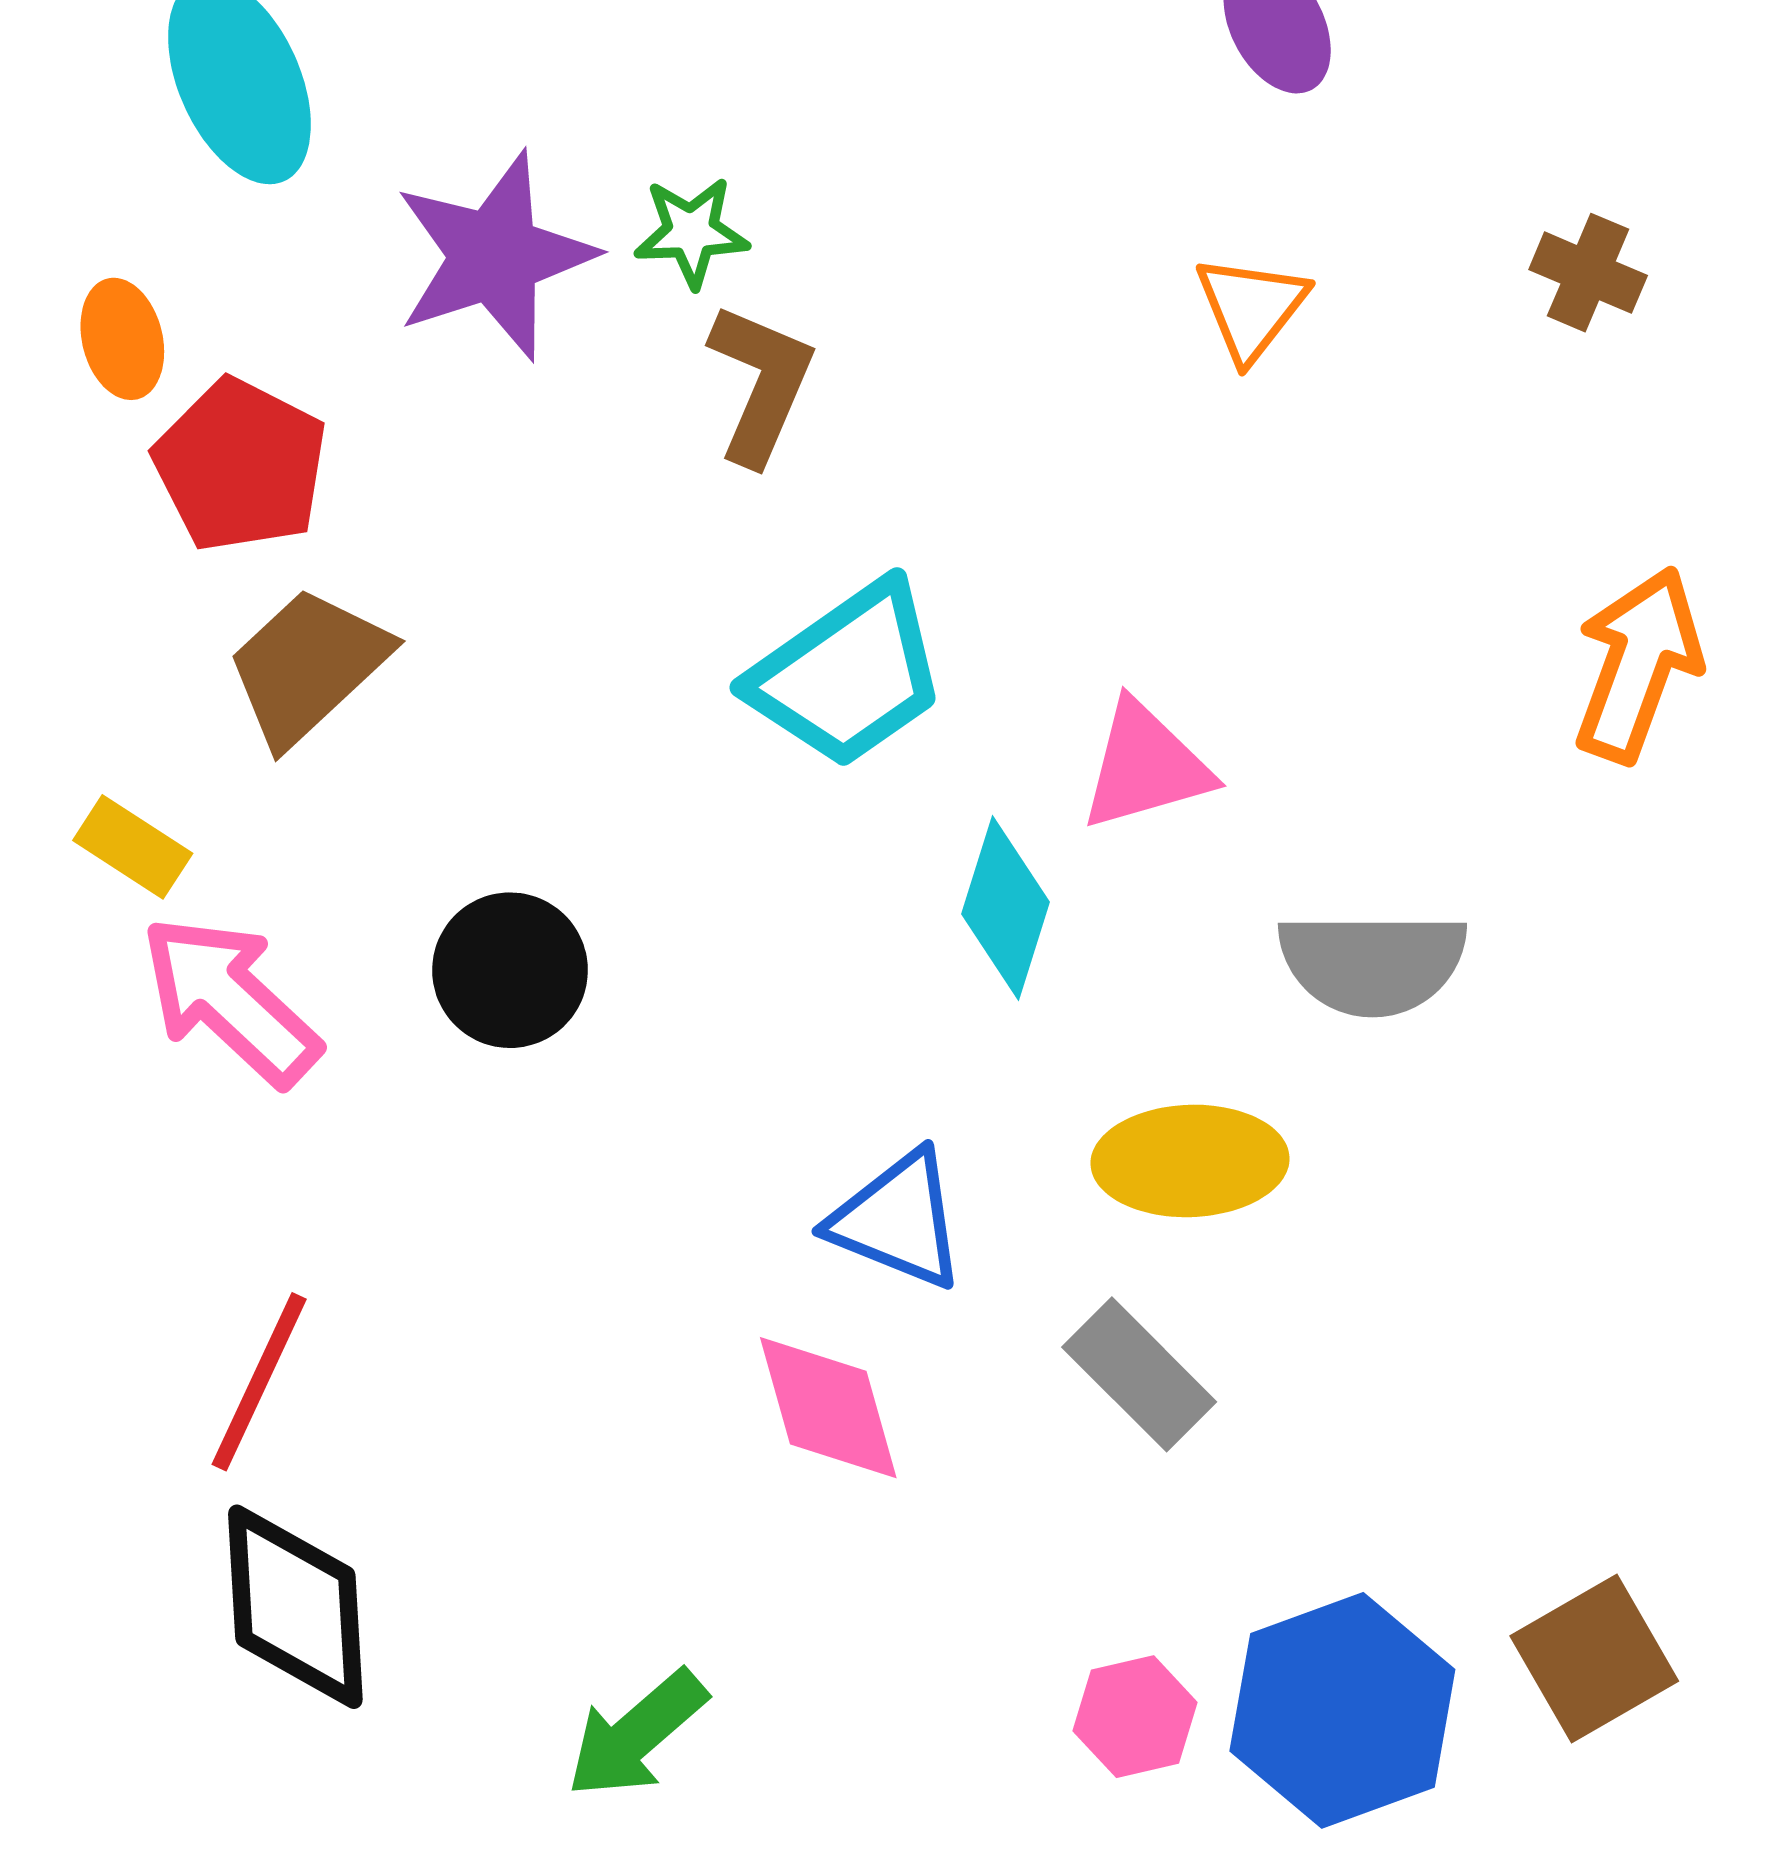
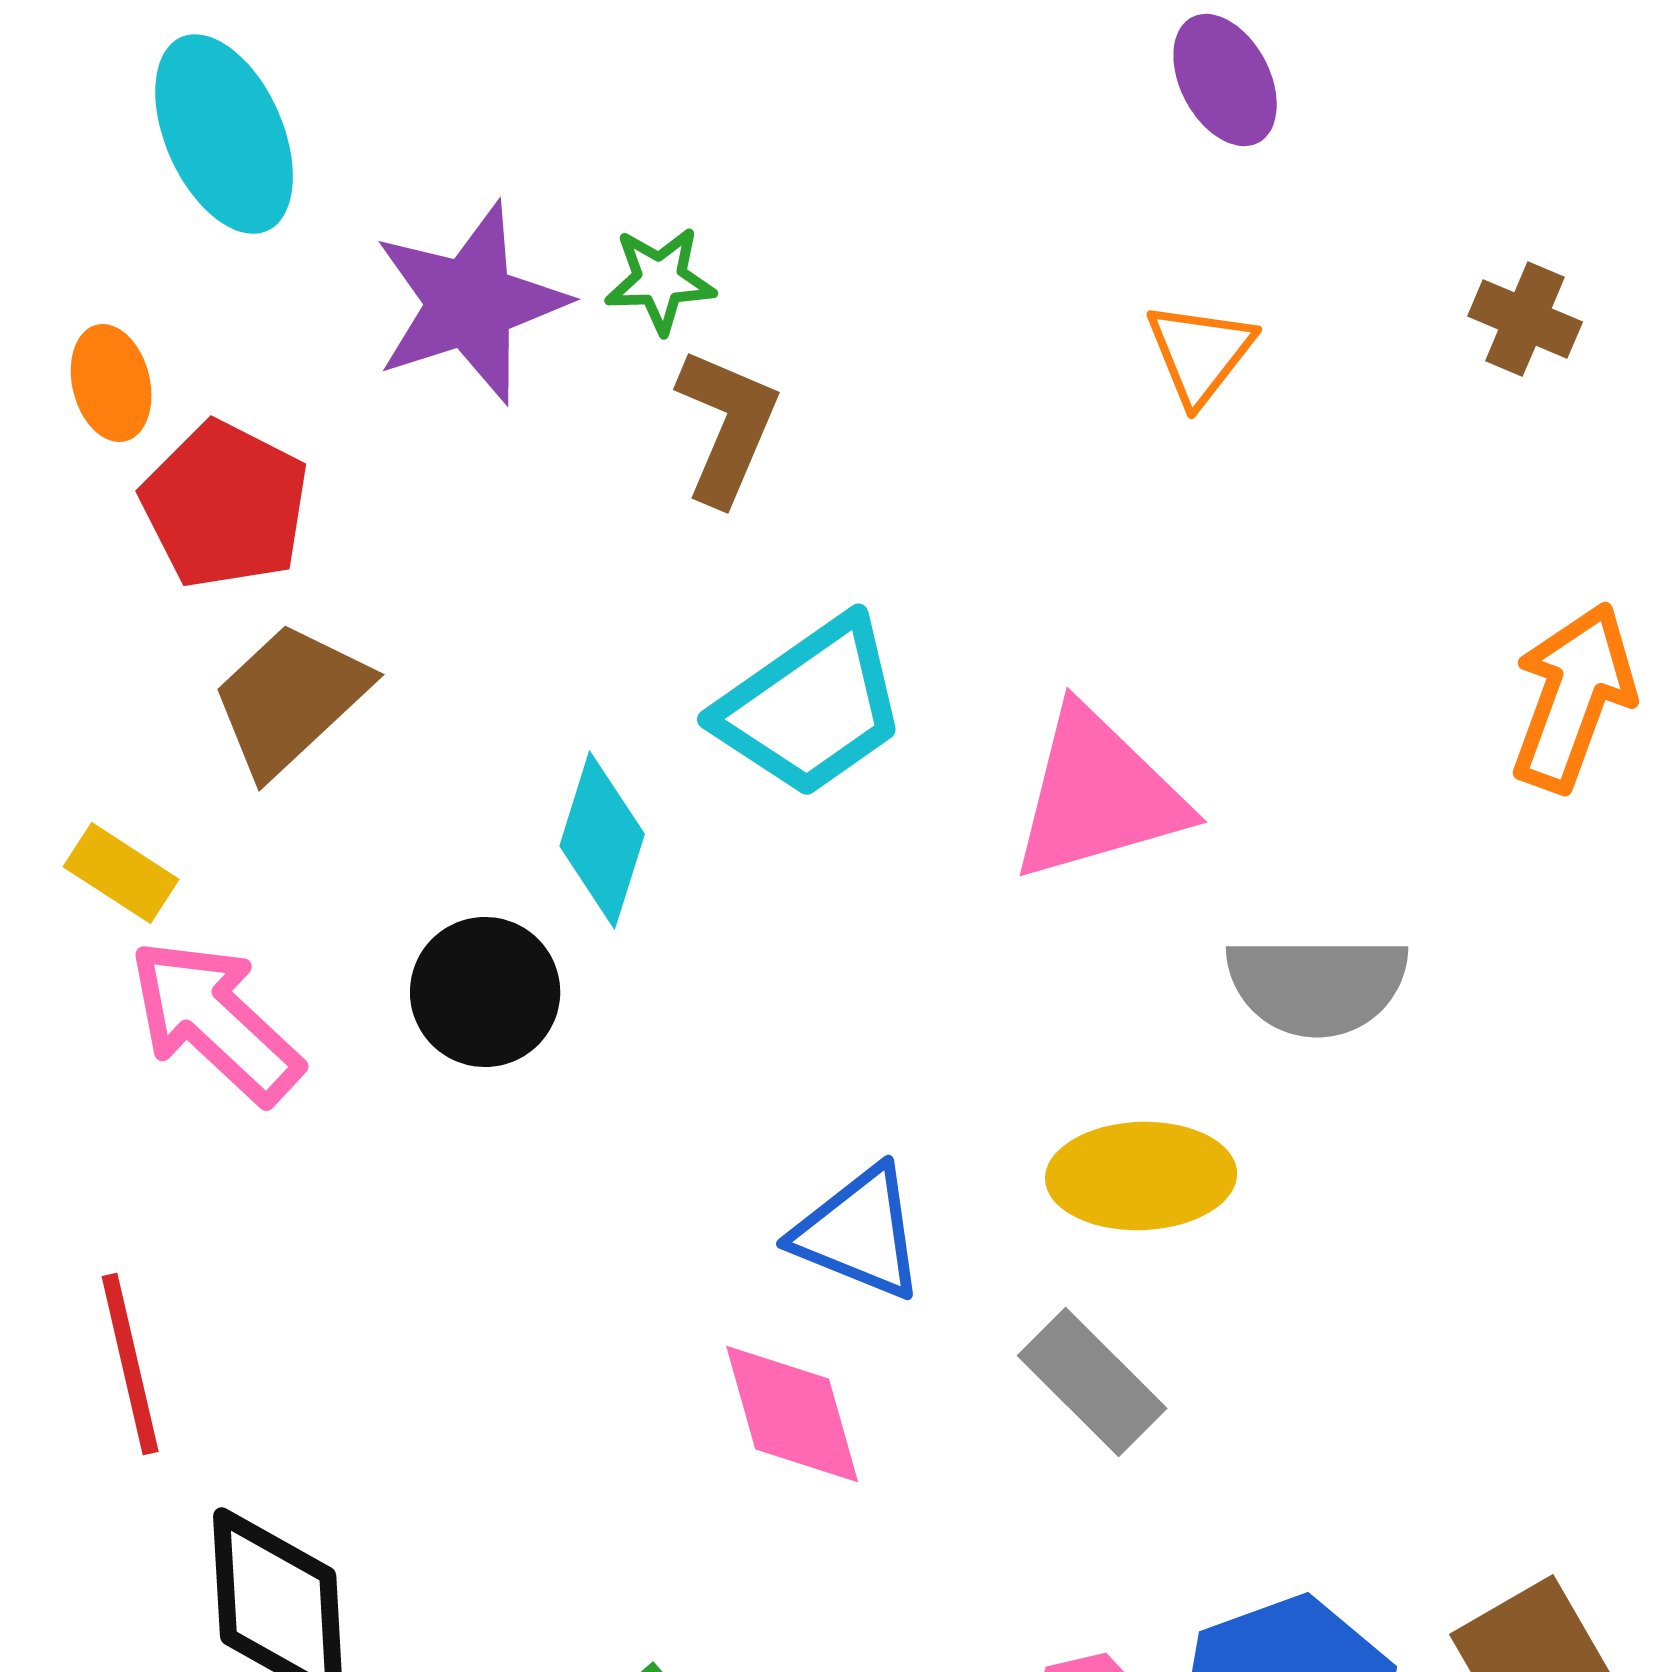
pink triangle: (1145, 766) -> (1098, 795), size x1.4
cyan diamond: (1006, 908) -> (602, 840), moved
red line: (259, 1382) -> (130, 1364), moved, turned -38

